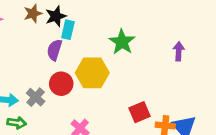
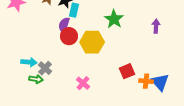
red circle: (61, 84) -> (69, 36), moved
gray cross: (36, 97) -> (45, 68), moved

